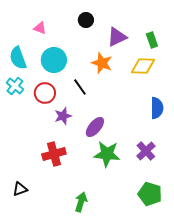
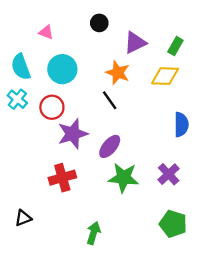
green rectangle: (152, 40) -> (175, 46), turned 49
black line: (80, 87) -> (110, 100), moved
purple star: (63, 116) -> (73, 134), size x1.5

